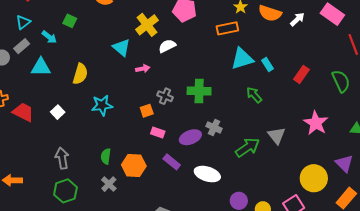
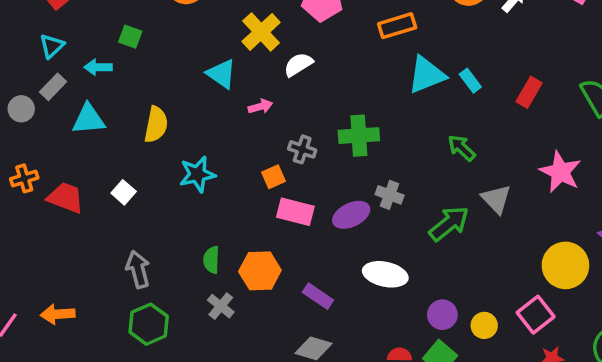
cyan arrow: (49, 37) -> (98, 67), turned 147
green arrow: (254, 95) -> (462, 148), moved
pink rectangle: (158, 133) -> (295, 212), size x1.5
purple rectangle: (172, 162) -> (318, 296), moved

